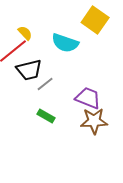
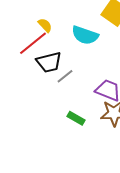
green rectangle: (46, 116) -> (76, 118), moved

